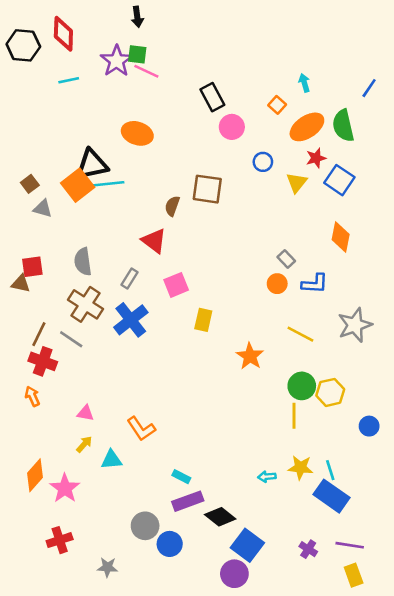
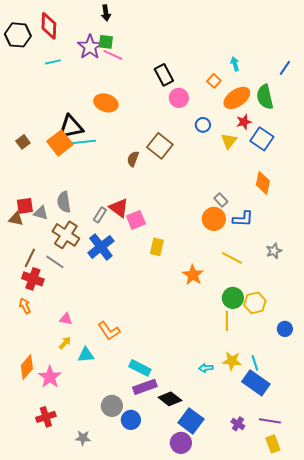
brown square: (207, 189) -> (160, 146), turned 30
gray triangle: (43, 209) -> (41, 213), moved
red triangle: (154, 241) -> (119, 208), moved
orange circle: (277, 284) -> (214, 219), size x1.5
gray star: (355, 325) -> (274, 251), size x0.6
cyan rectangle: (181, 477) -> (140, 368), size x1.5

